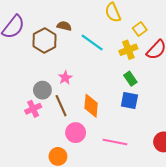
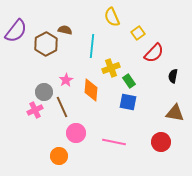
cyan line: (92, 43) -> (92, 46), turned 60
yellow cross: (128, 50) -> (111, 68), moved
orange diamond: (91, 106) -> (91, 90), moved

